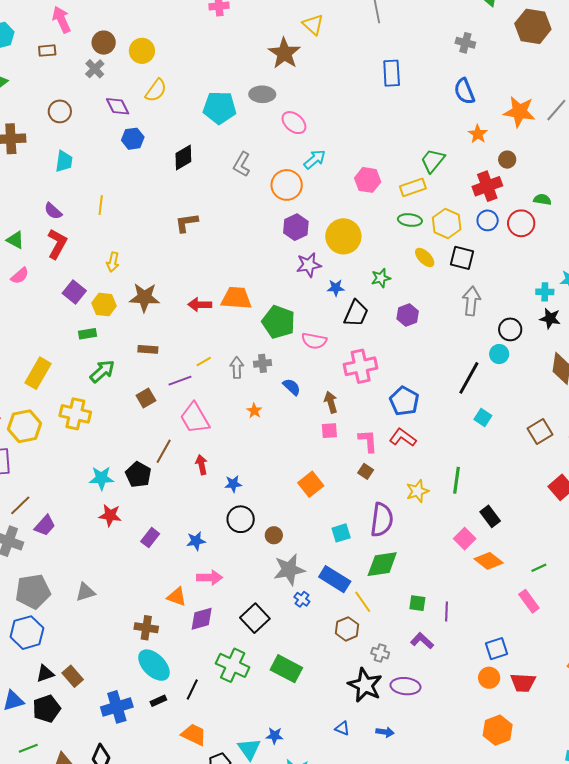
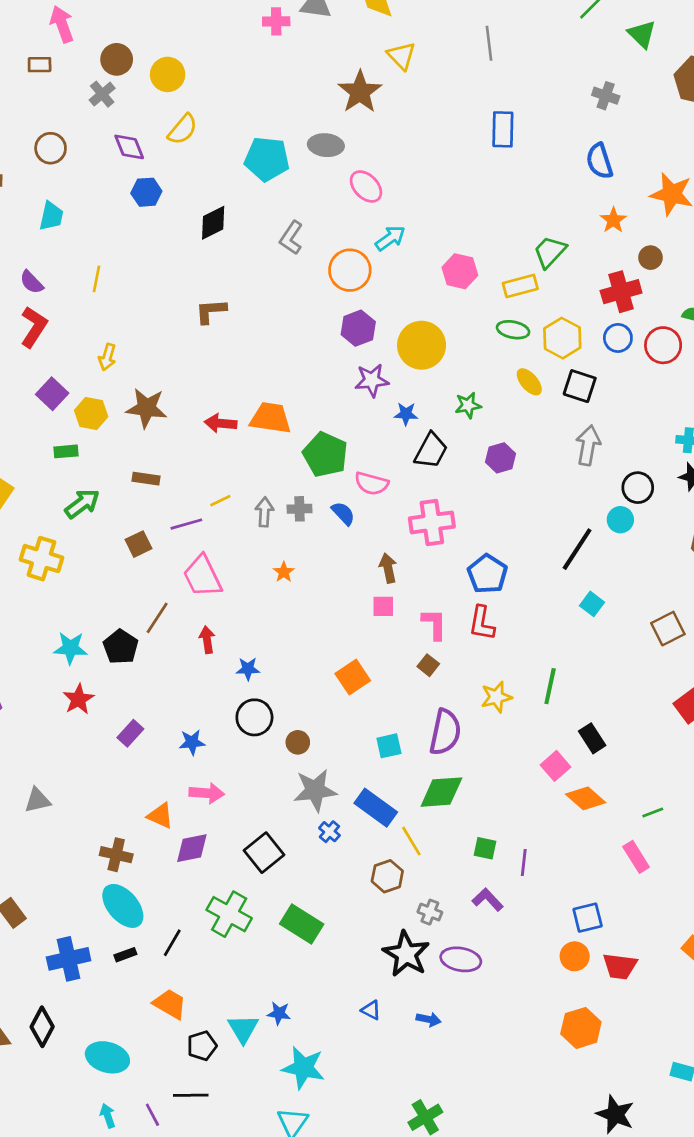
blue semicircle: (292, 387) -> (343, 513), moved
red L-shape: (403, 438) -> (482, 623), turned -120
red star: (110, 515) -> (78, 699), turned 30

